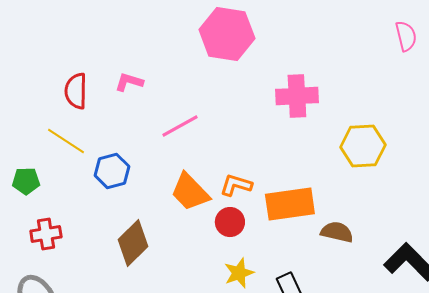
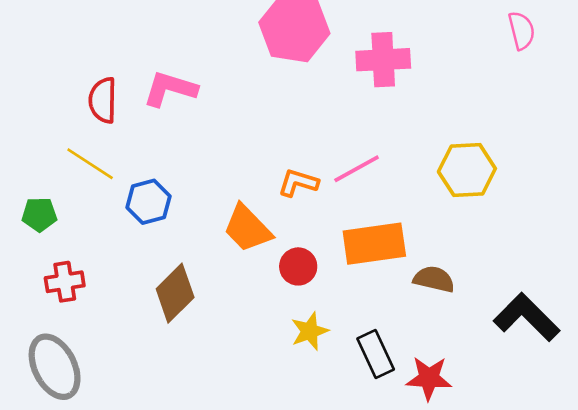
pink L-shape: (129, 82) -> (170, 89), size x1.5
pink cross: (297, 96) -> (383, 60), moved
pink line: (180, 126) -> (357, 169), moved
orange L-shape: (236, 185) -> (298, 183), moved

